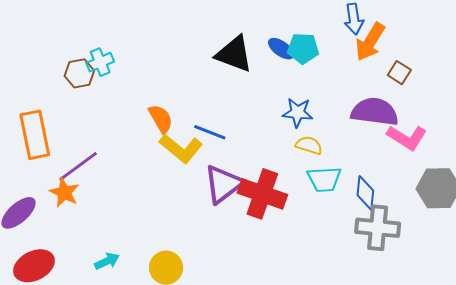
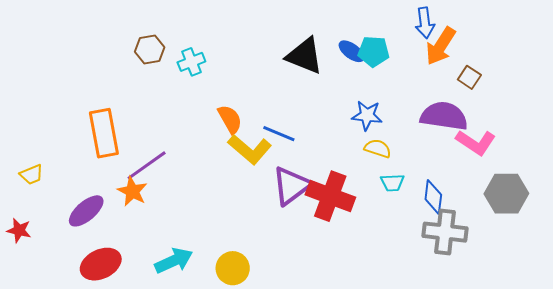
cyan cross: (100, 62) -> (191, 62), moved
brown hexagon: (79, 73) -> (150, 49), moved
cyan trapezoid: (324, 179) -> (392, 183), size x0.7
cyan arrow: (107, 261) -> (174, 261), size x1.5

